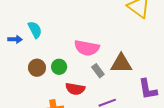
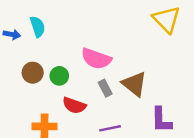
brown triangle: (121, 64) -> (134, 84), turned 30

